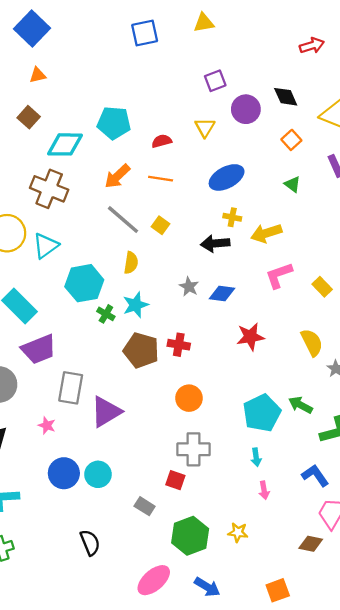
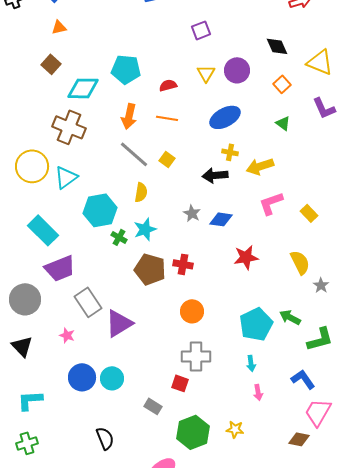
purple square: (215, 81) -> (201, 30), moved
purple circle: (246, 109) -> (237, 70), moved
orange arrow: (117, 176) -> (129, 116), turned -35
gray rectangle: (71, 388) -> (88, 302), turned -44

